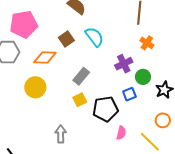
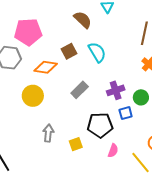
purple cross: (124, 64) -> (116, 90), moved
yellow square: (80, 100) -> (76, 144), moved
gray arrow: (61, 134) -> (48, 133), moved

